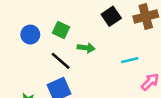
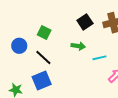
blue circle: (30, 35) -> (19, 46), moved
green arrow: (86, 48) -> (78, 46), moved

